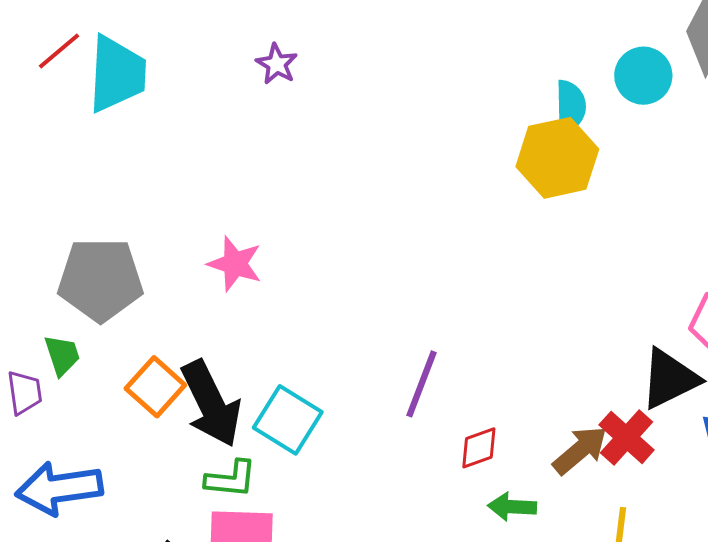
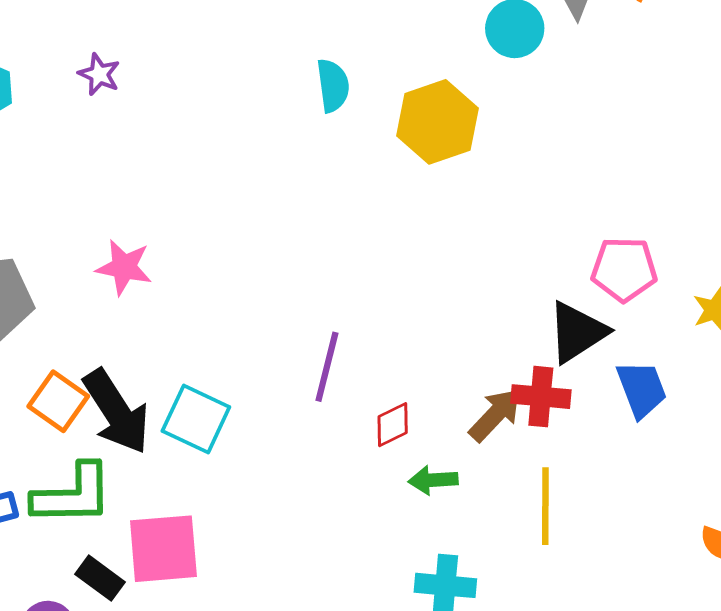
purple star: (277, 64) -> (99, 74), moved
cyan semicircle: (570, 106) -> (333, 86), moved
red cross: (627, 437) -> (541, 397), turned -30
green L-shape: (231, 479) -> (73, 495), moved, size x1.6

